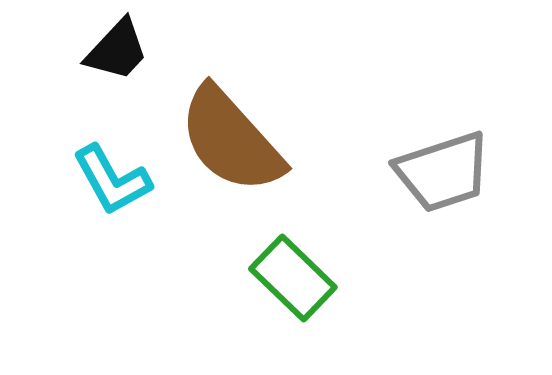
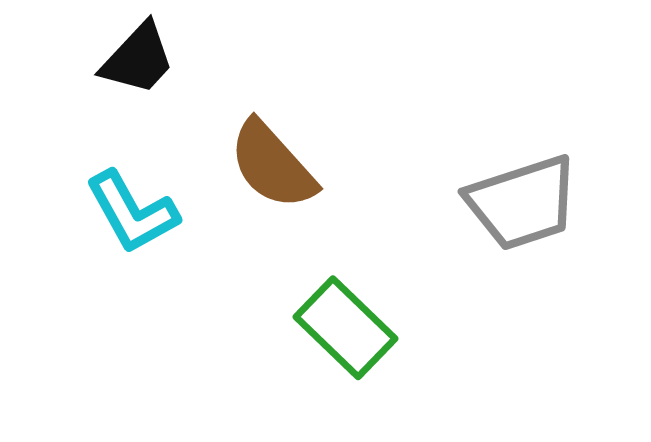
brown semicircle: (231, 140) -> (272, 165), size x0.7

